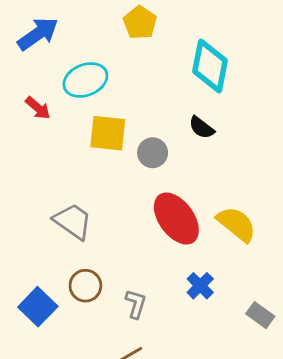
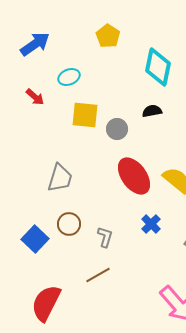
cyan ellipse: (85, 80) -> (69, 77), size x0.7
black semicircle: (202, 128) -> (152, 111), turned 132
gray trapezoid: (73, 221) -> (60, 178), turned 72

